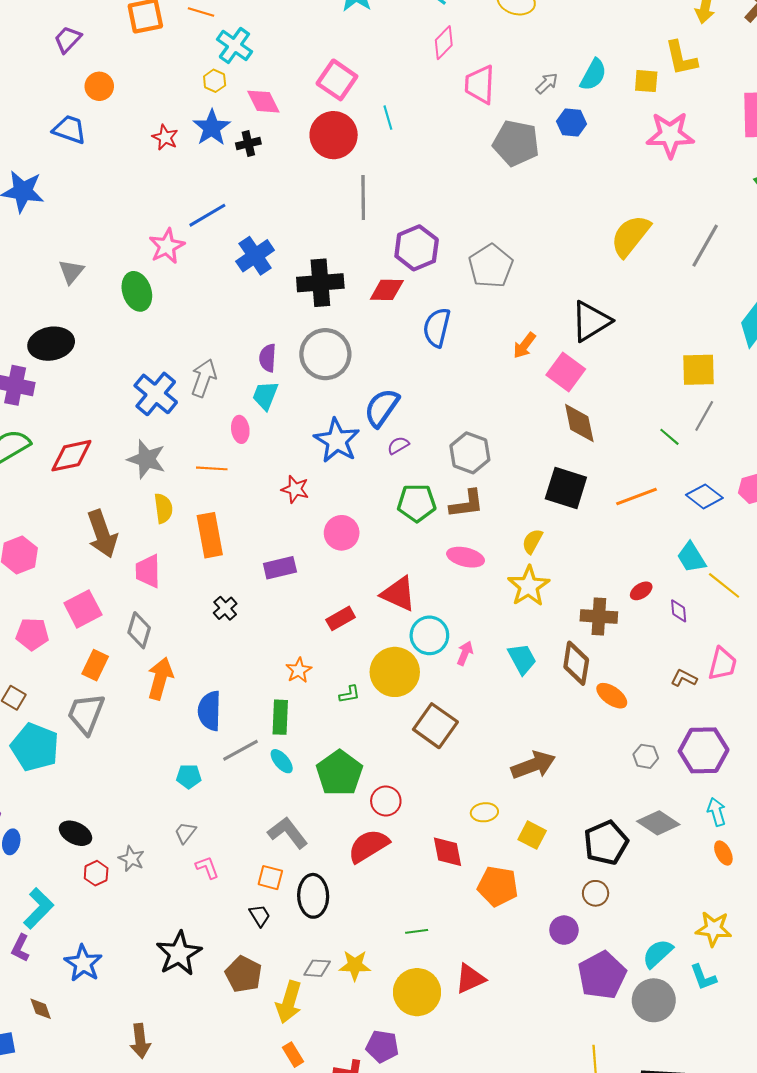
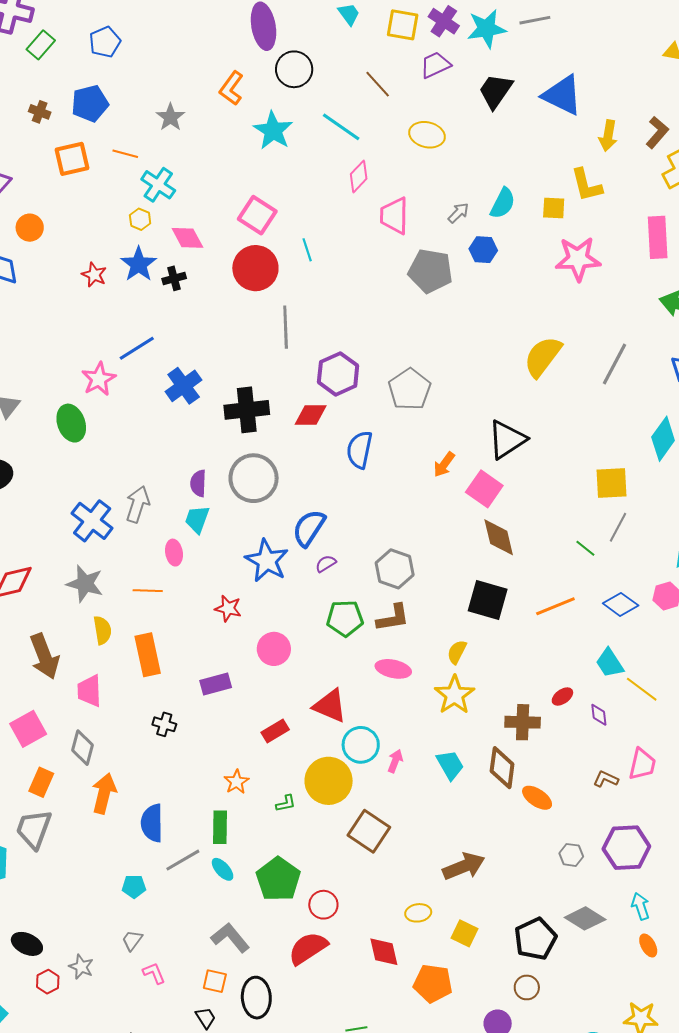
black cross: (225, 608) -> (164, 724), turned -30

